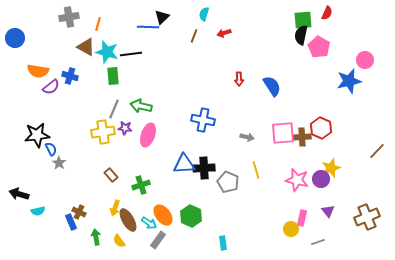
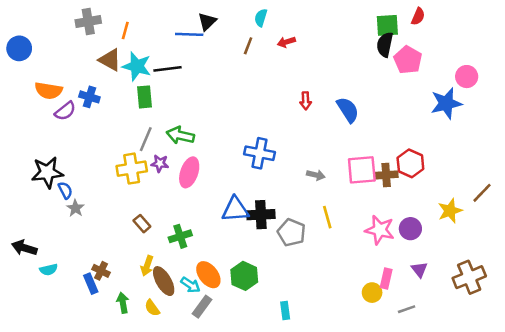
yellow star: (331, 168) -> (450, 211), moved

